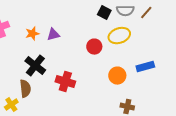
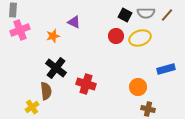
purple triangle: (53, 35) -> (74, 22), moved, turned 40
red circle: (94, 47) -> (116, 36), moved
orange circle: (117, 76) -> (138, 87), moved

